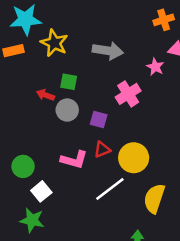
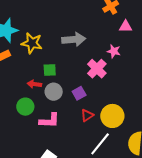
pink star: (155, 67) -> (114, 51), moved
purple square: (99, 119) -> (79, 93), turned -32
pink L-shape: (74, 160) -> (49, 120), moved
green circle: (23, 166) -> (25, 107), moved

